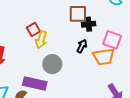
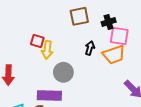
black cross: (89, 24) -> (109, 22), moved
red square: (33, 29) -> (37, 41), turned -32

